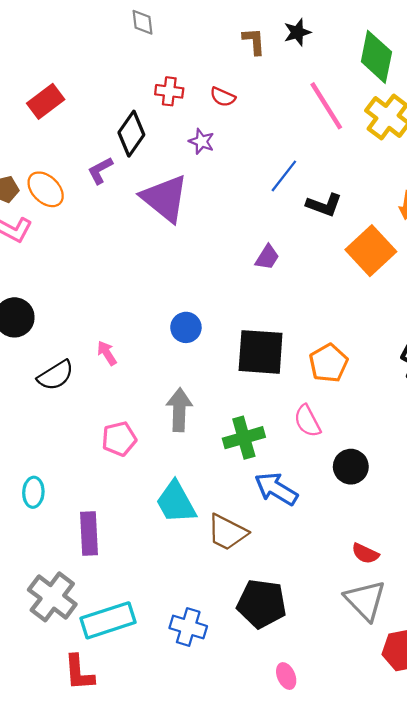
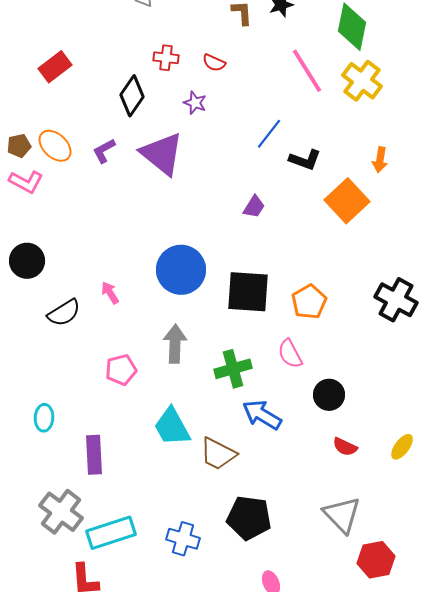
purple L-shape: (100, 170) -> (104, 151), moved
blue circle: (186, 327) -> (181, 270), size x1.8
red semicircle: (365, 554) -> (345, 447), moved

